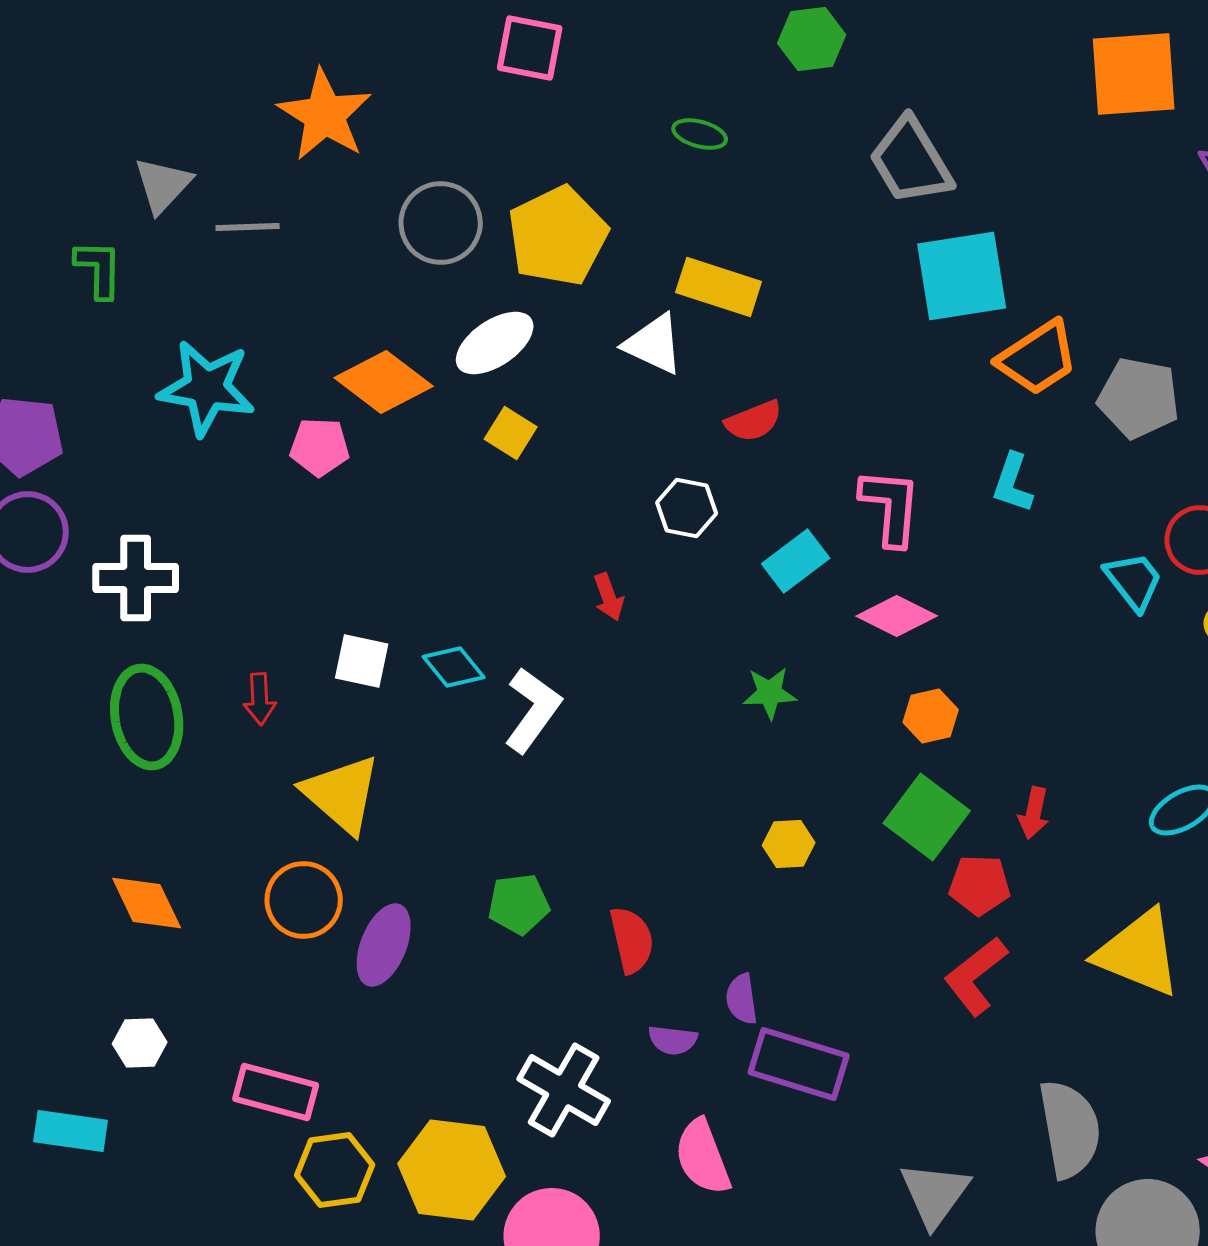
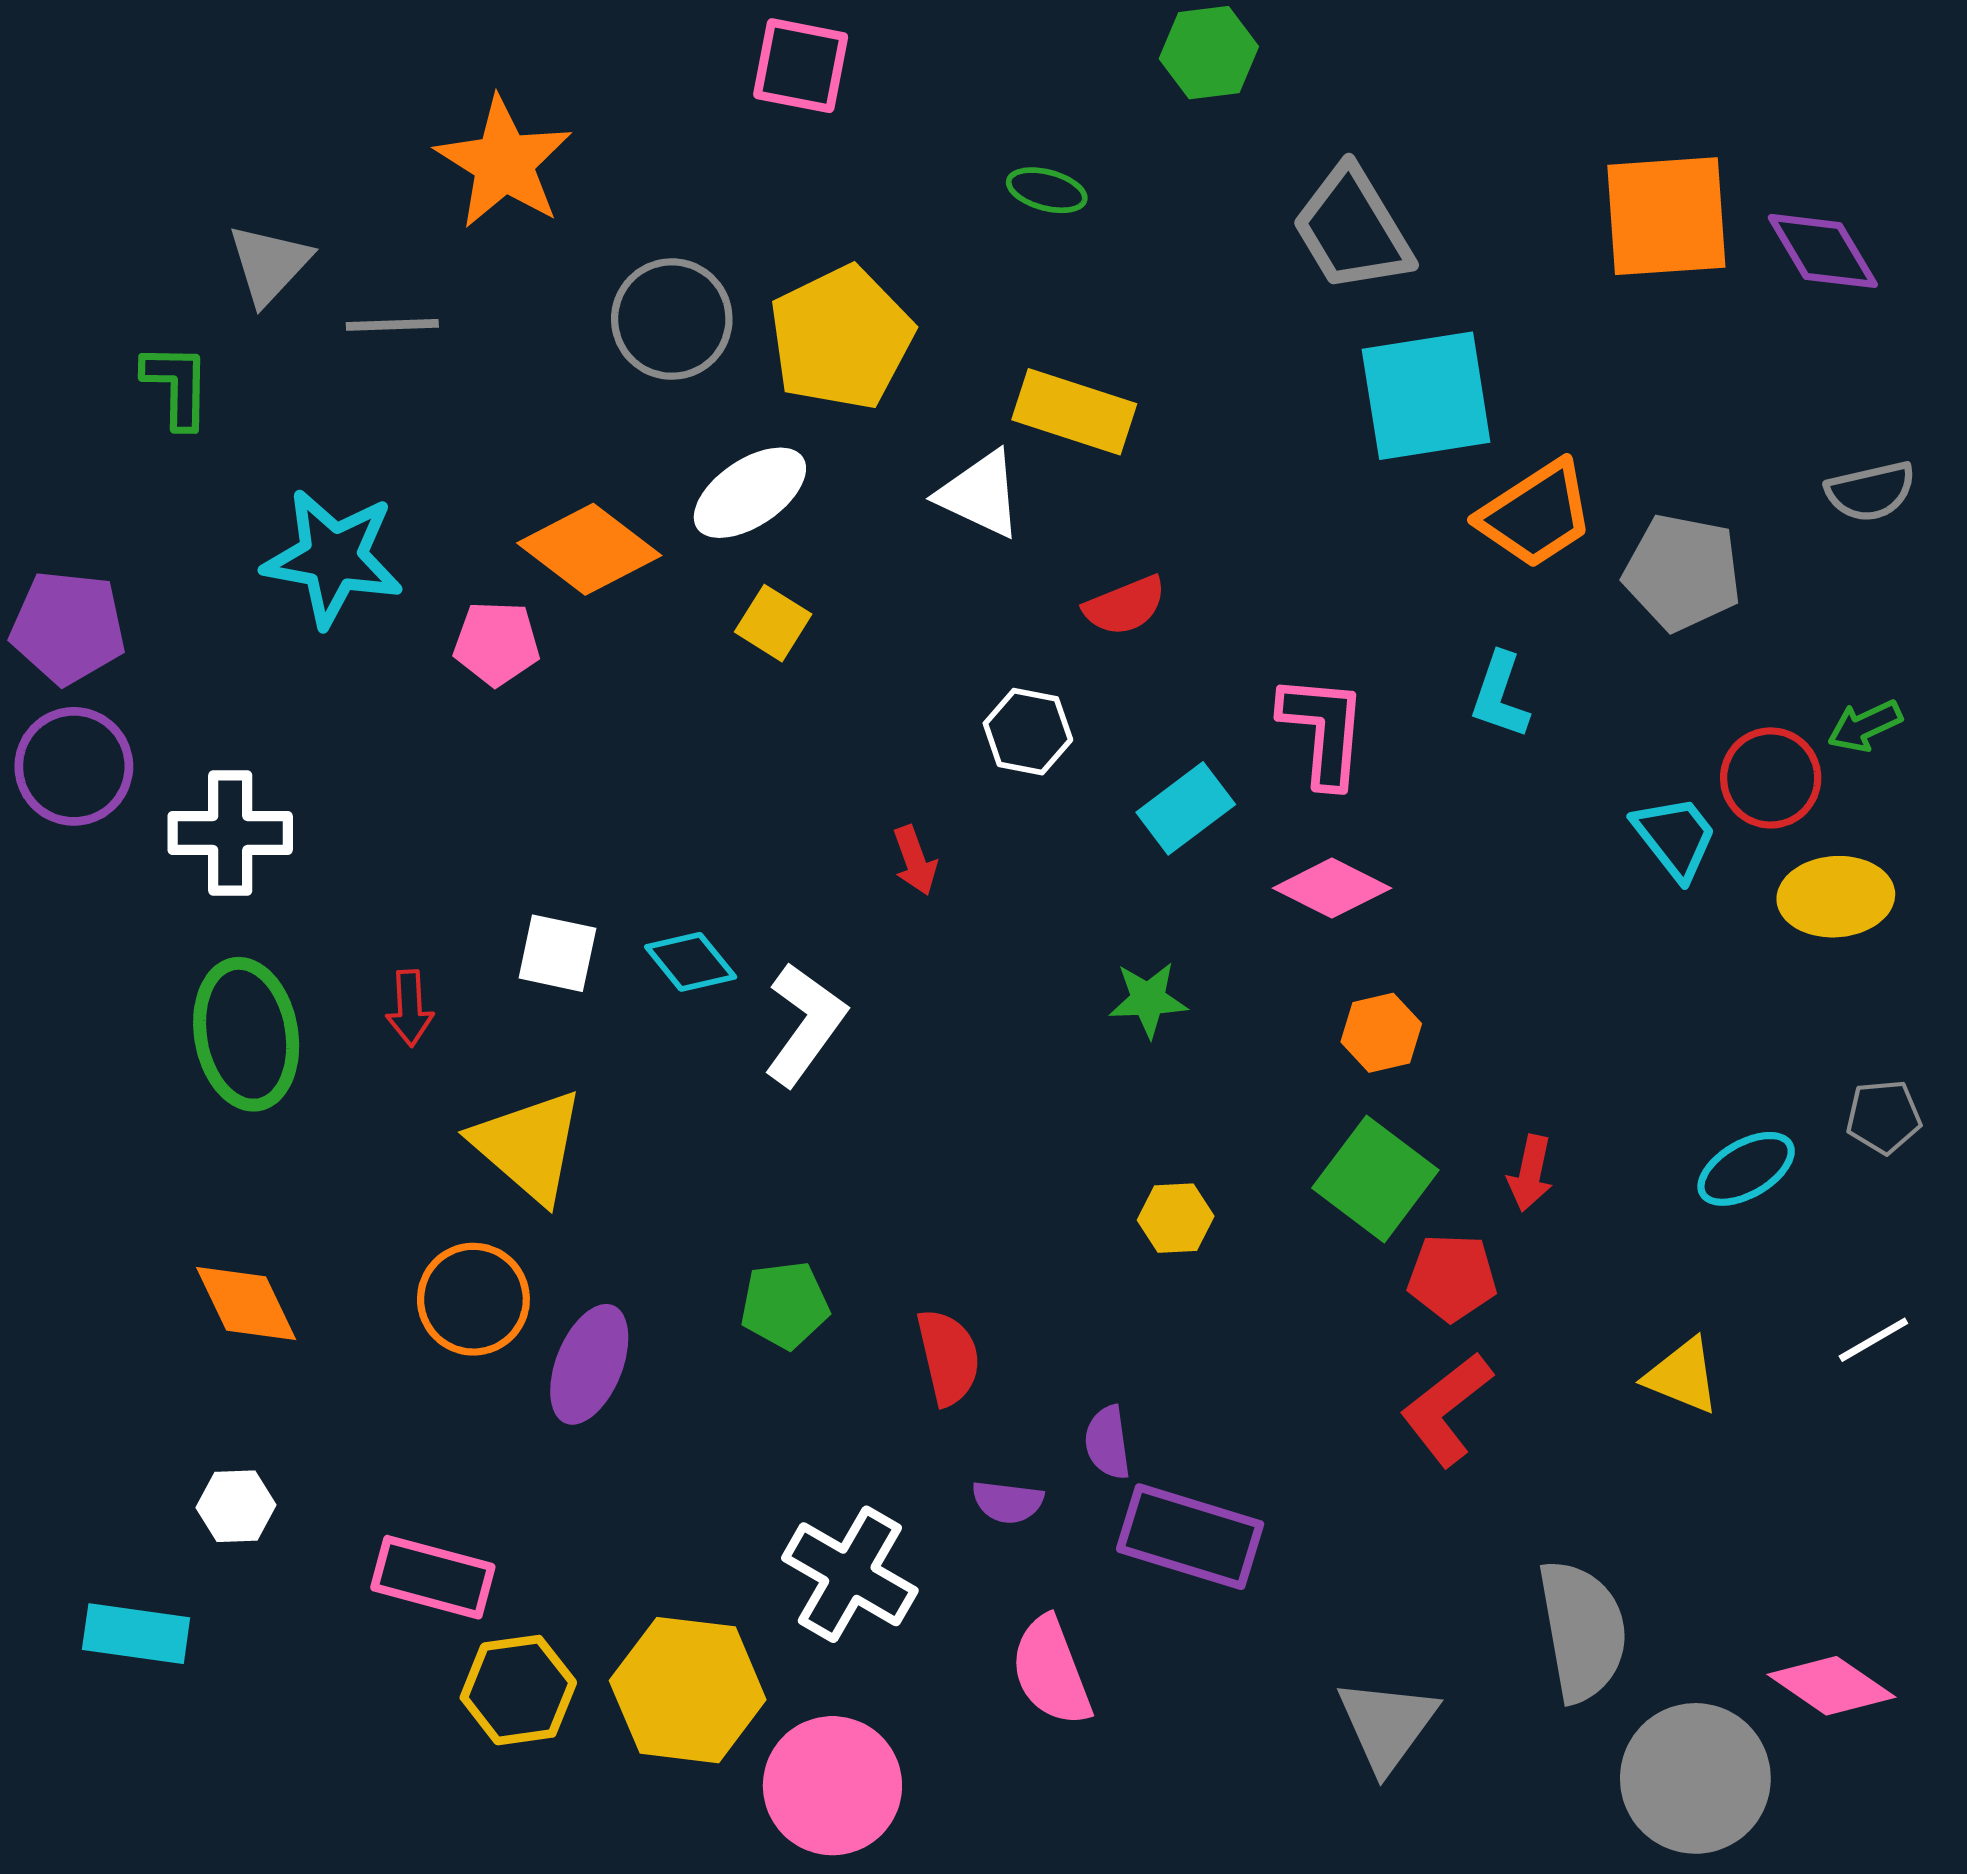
orange square: (1134, 74) -> (1666, 216), moved
yellow triangle: (1139, 953) -> (1682, 1376), size x0.6

